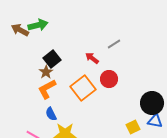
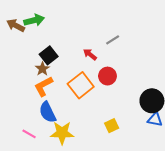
blue semicircle: (51, 114) -> (48, 112), size x1.5
yellow square: (133, 127) -> (112, 126), moved

